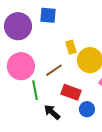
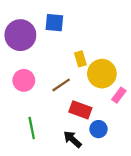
pink circle: (21, 66) -> (24, 80), size x0.7
green line: (35, 90) -> (32, 128), moved
black arrow: (52, 112) -> (72, 139), moved

